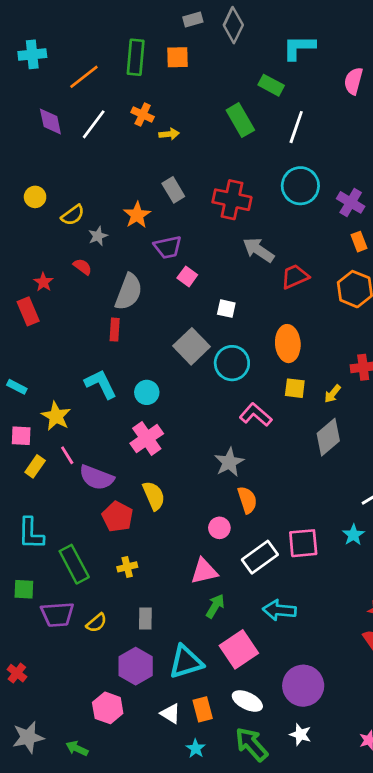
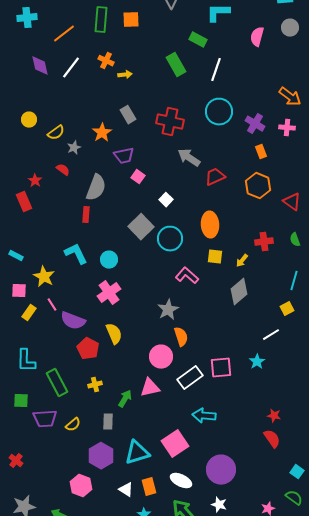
white square: (226, 309) -> (166, 200), turned 32
pink circle: (219, 528) -> (161, 357), size x1.5
green arrow: (215, 606) -> (125, 399), moved

